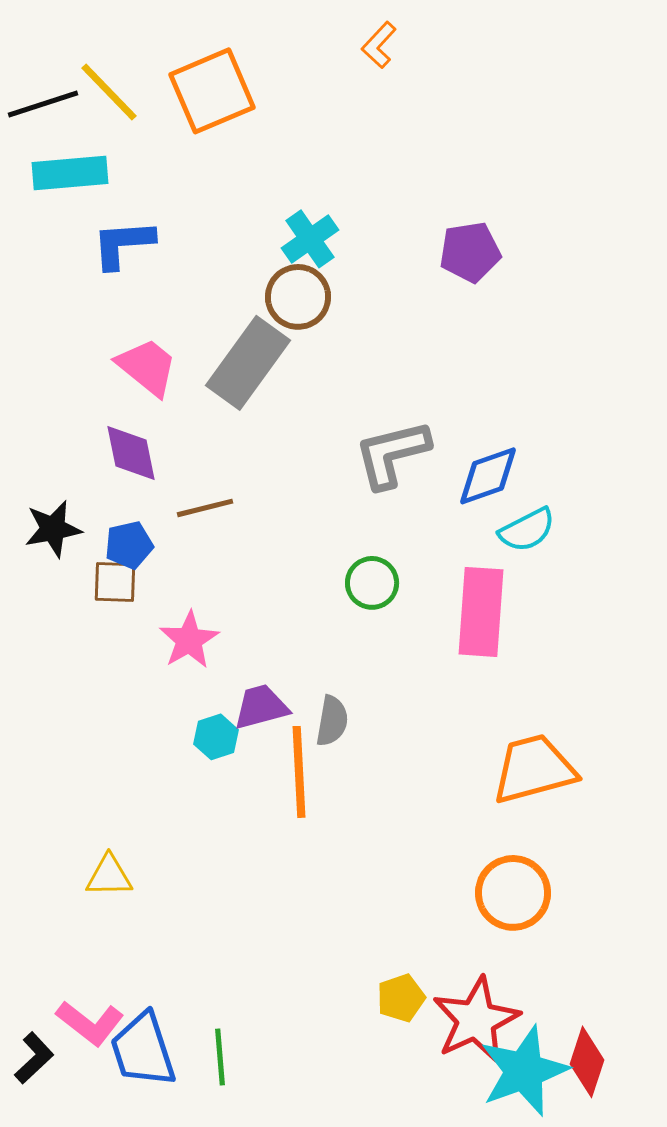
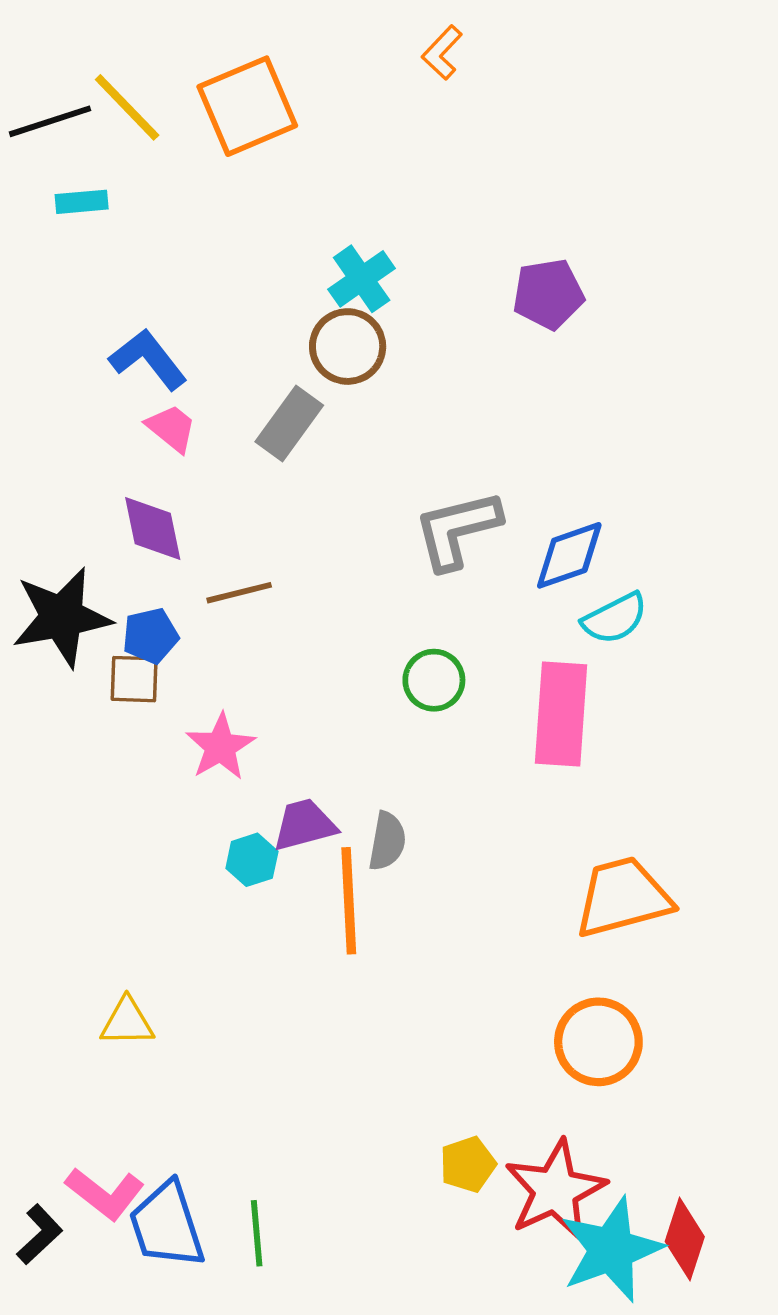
cyan rectangle: (70, 173) -> (82, 202), size x0.6
blue L-shape: (123, 244) -> (148, 359), moved, turned 56
gray rectangle: (248, 363) -> (289, 424), size x0.7
pink trapezoid: (147, 367) -> (171, 428), size x0.7
black star: (53, 529) -> (62, 617), size x1.5

